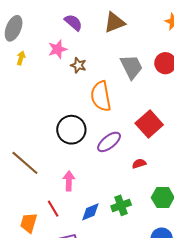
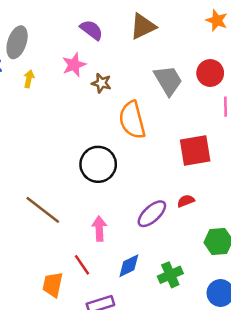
red square: (149, 124) -> (195, 151), turned 36
purple ellipse: (109, 142) -> (152, 214), moved
green cross: (121, 205) -> (170, 275), moved

